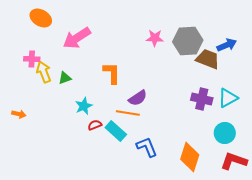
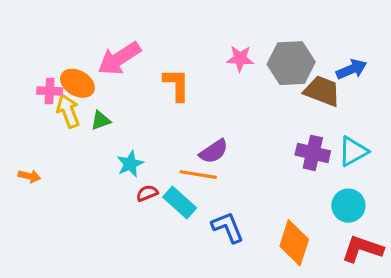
orange ellipse: (41, 18) -> (77, 83), moved
orange L-shape: (112, 73) -> (177, 85), moved

